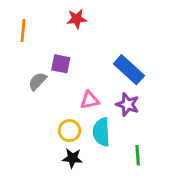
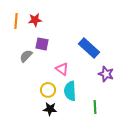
red star: (77, 19) -> (35, 20), moved
pink triangle: (90, 100) -> (62, 69), turned 48
purple star: (127, 104) -> (106, 74), moved

